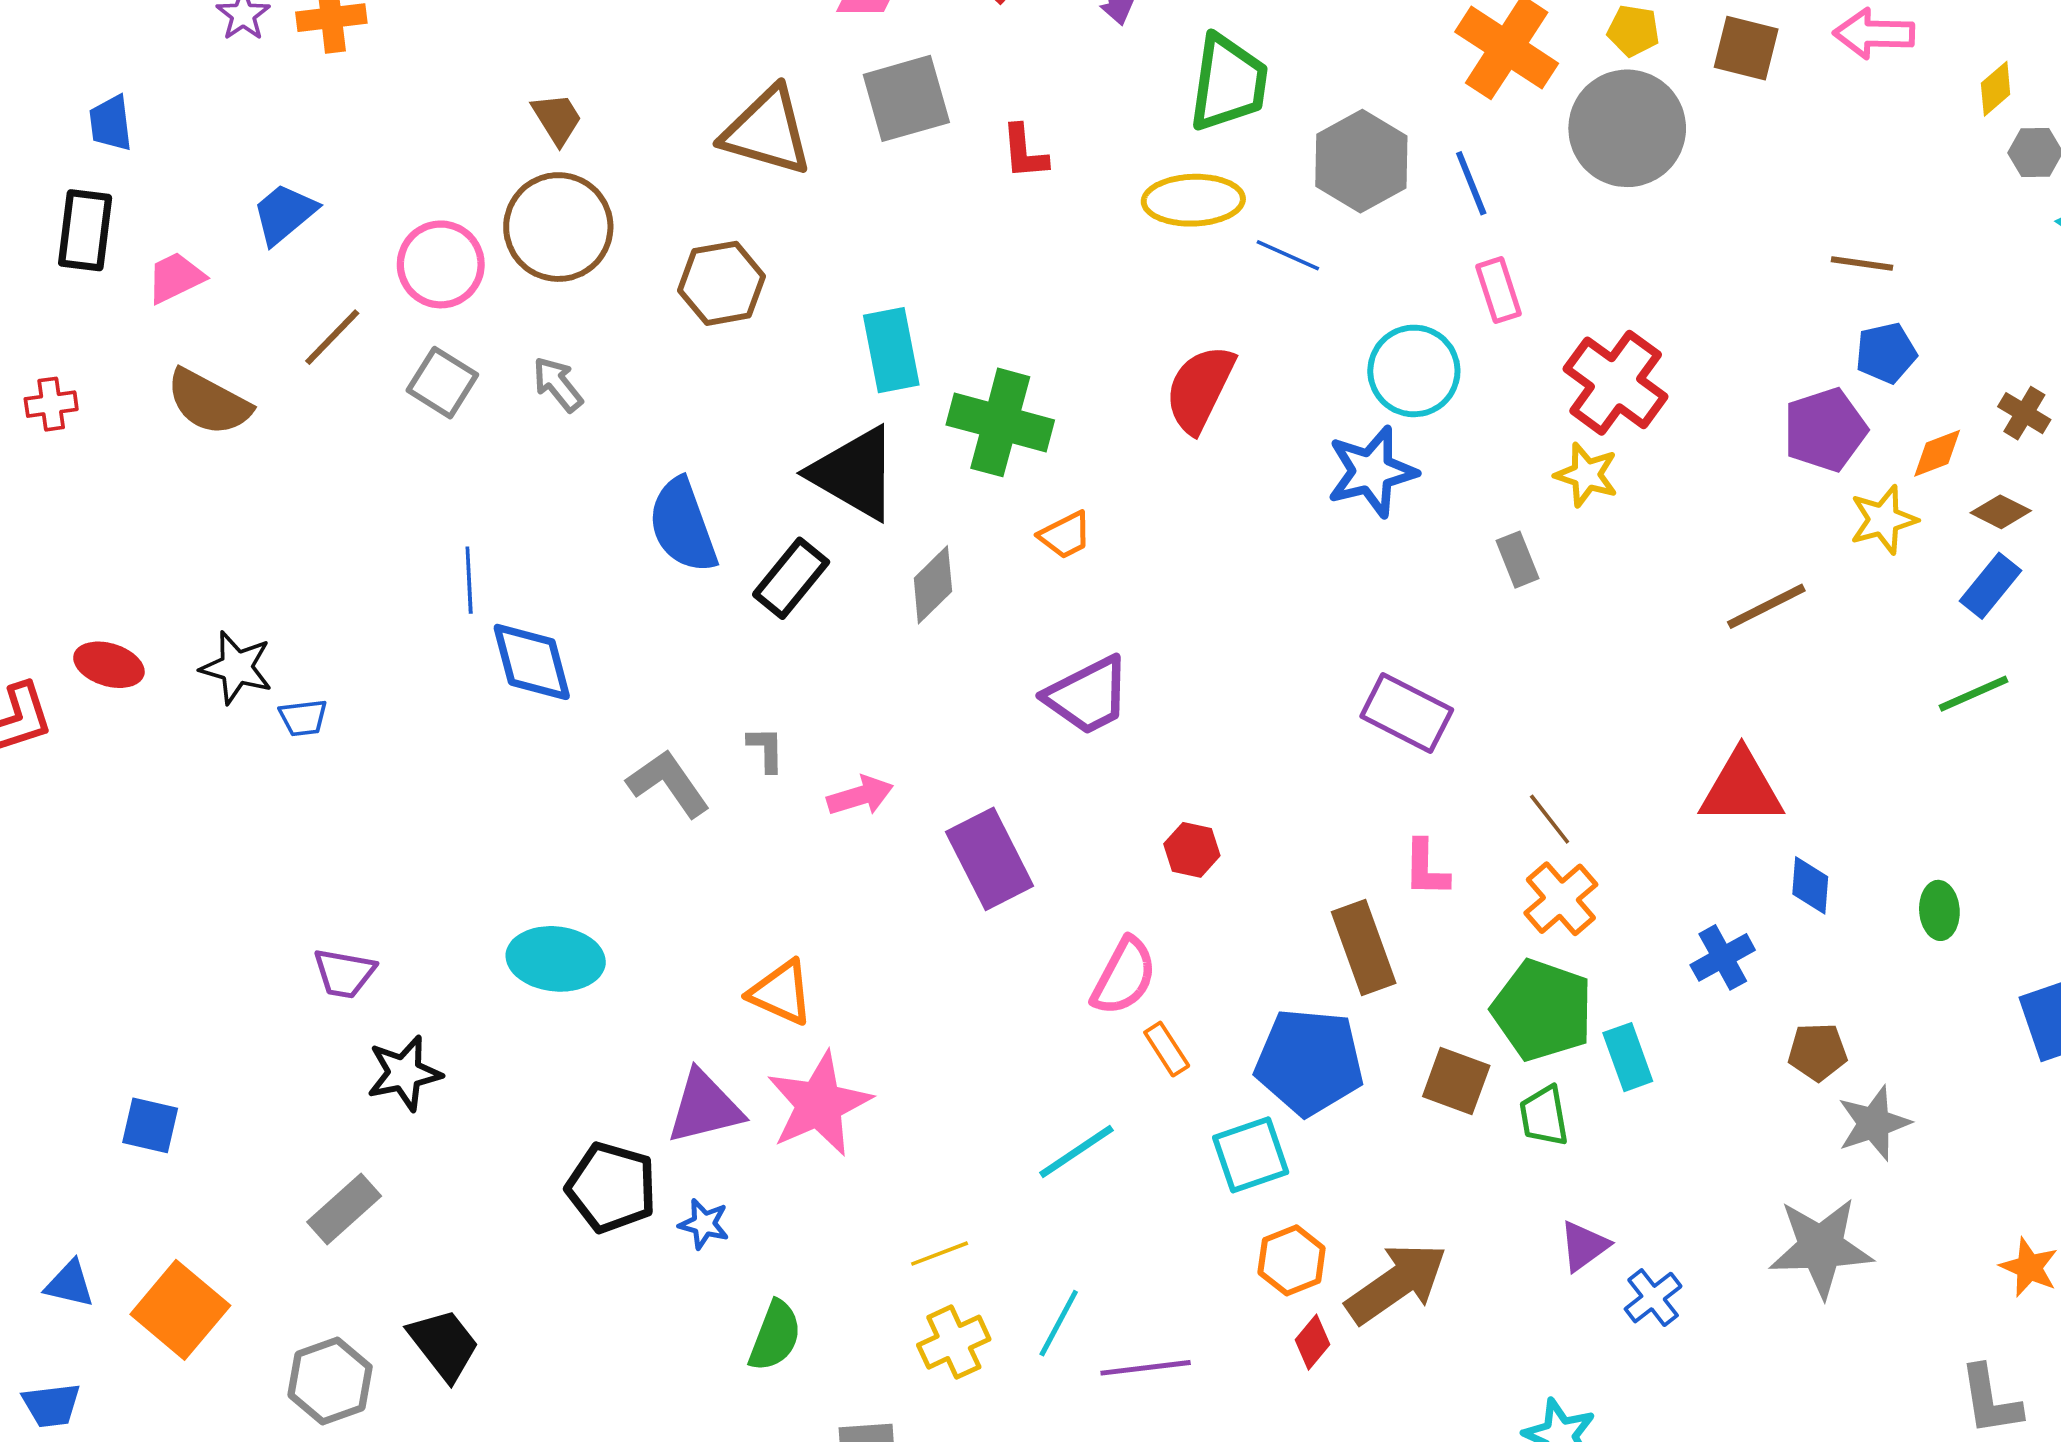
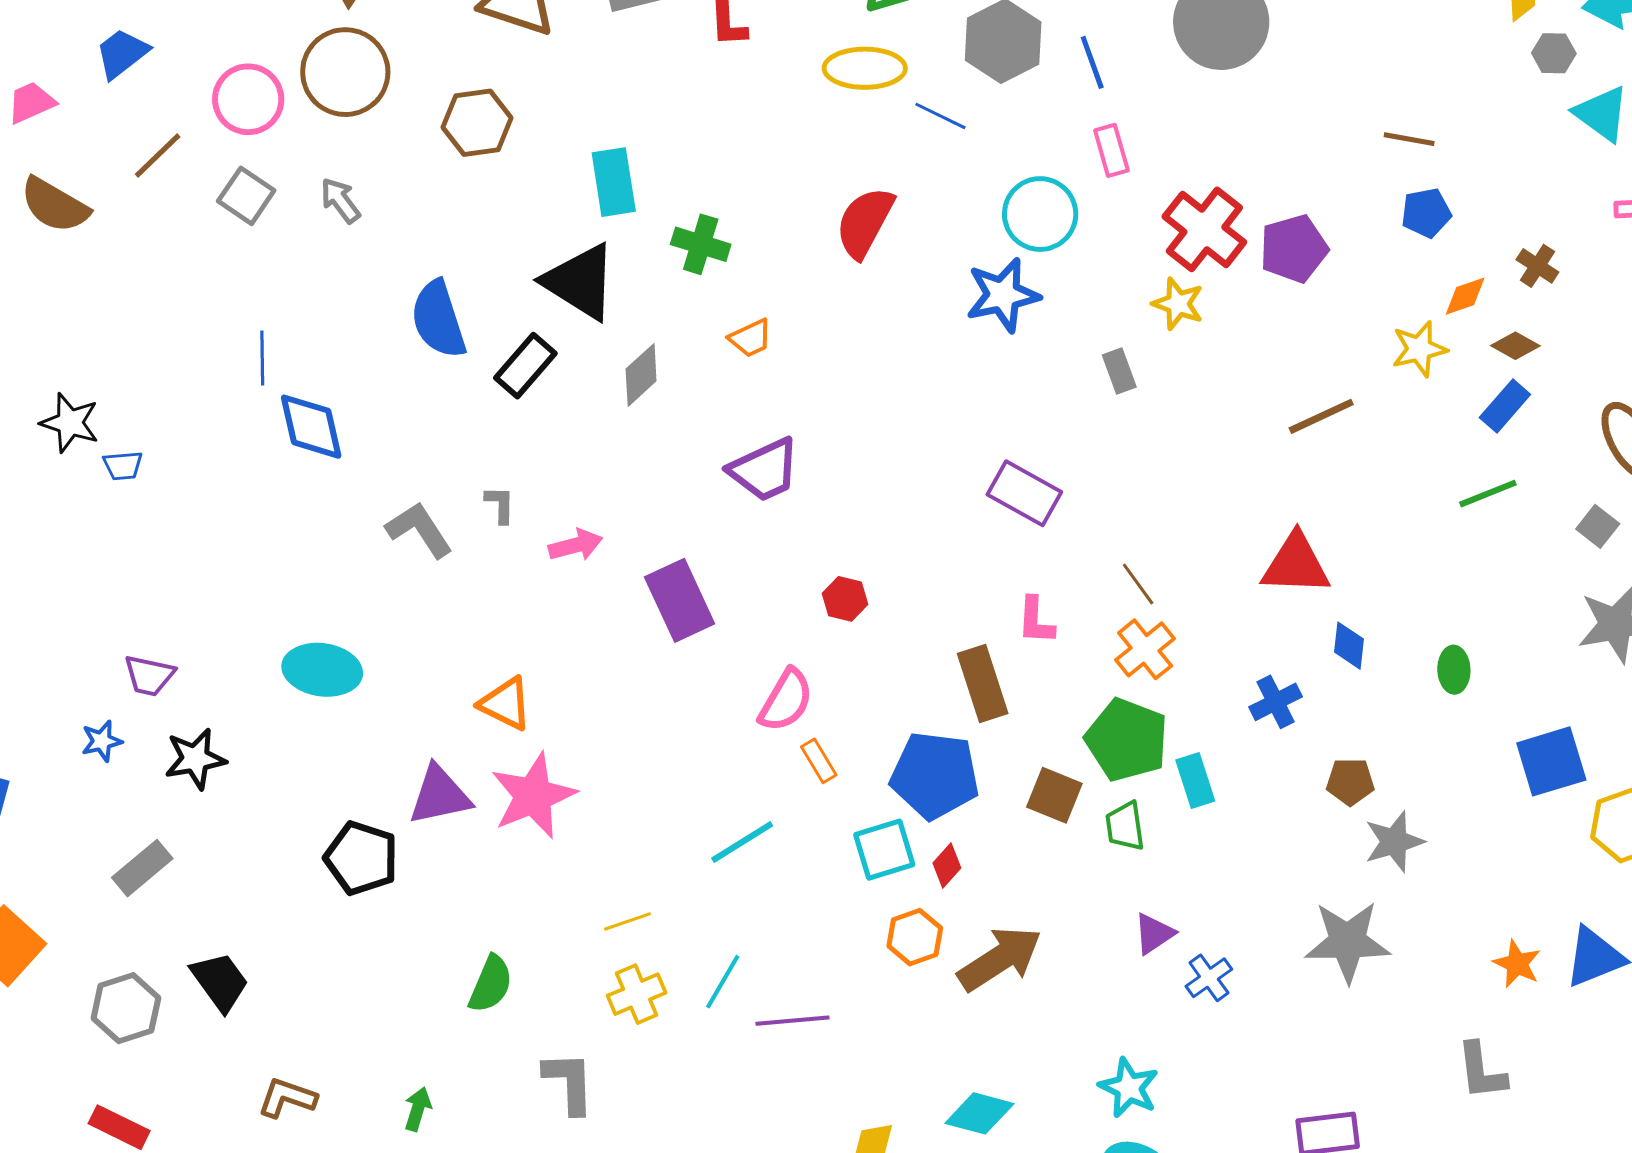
green cross: (1000, 422) -> (701, 244), size x0.7
purple pentagon: (1825, 430) -> (1294, 249), moved
blue star: (704, 1224) -> (102, 741), moved, turned -30
red diamond: (1312, 1342) -> (947, 865), moved

